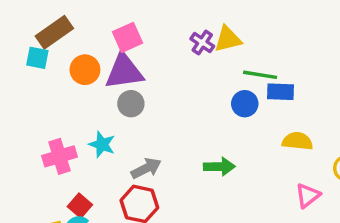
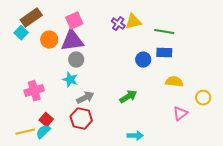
cyan square: (37, 58) -> (21, 33), turned 32
green line: (260, 75) -> (164, 32), moved
cyan star: (102, 144) -> (70, 80), moved
green arrow: (219, 167) -> (128, 97), turned -30

